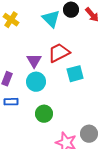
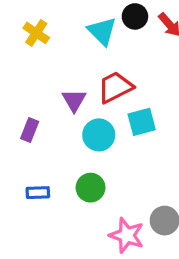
cyan circle: (36, 82) -> (99, 135), moved
blue rectangle: (11, 102) -> (38, 193), moved

